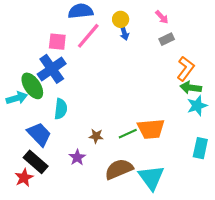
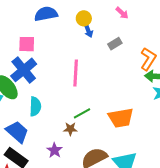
pink line: (88, 36) -> (76, 73), moved, turned -32
gray rectangle: (167, 39) -> (115, 44), moved
green line: (128, 134) -> (82, 113), moved

